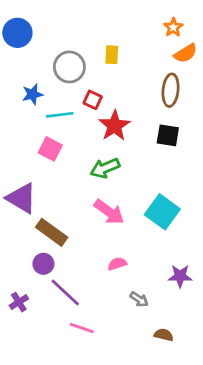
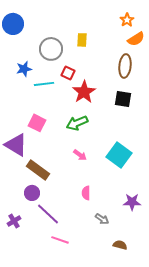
pink square: (50, 149) -> (37, 123), moved
pink arrow: (109, 212) -> (80, 155), size x0.6
pink semicircle: (117, 264) -> (86, 193), turned -72

